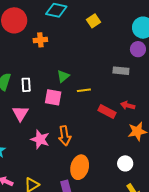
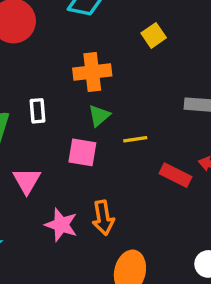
yellow square: (93, 21) -> (154, 35), moved
orange cross: (40, 40) -> (92, 72), moved, size x1.5
white rectangle: (26, 85) -> (37, 111), moved

